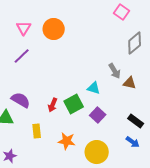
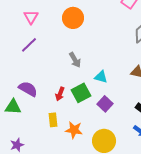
orange circle: (54, 29) -> (73, 18), moved
gray arrow: (115, 71) -> (75, 60), moved
yellow rectangle: (37, 131) -> (53, 120), moved

